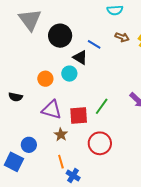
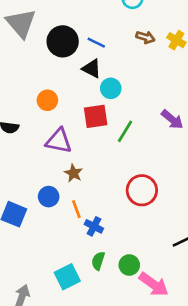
blue line: (94, 44) -> (96, 43), moved
cyan circle: (69, 74) -> (111, 88), moved
red square: (79, 115) -> (96, 116), moved
red circle: (100, 143) -> (142, 190), moved
blue circle: (29, 145) -> (49, 197), moved

